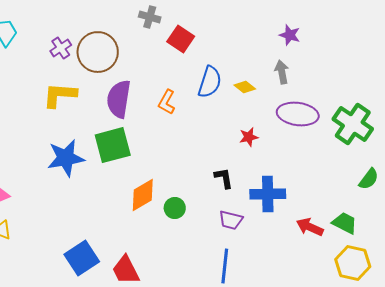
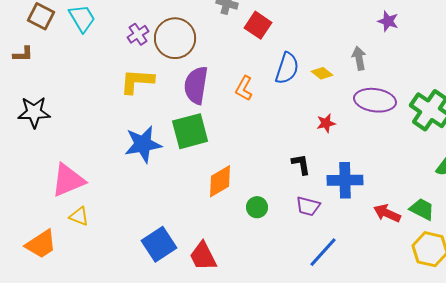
purple star: (290, 35) -> (388, 21), moved
green circle: (175, 208) -> (257, 207), moved
blue line: (225, 266) -> (323, 252), moved, turned 36

